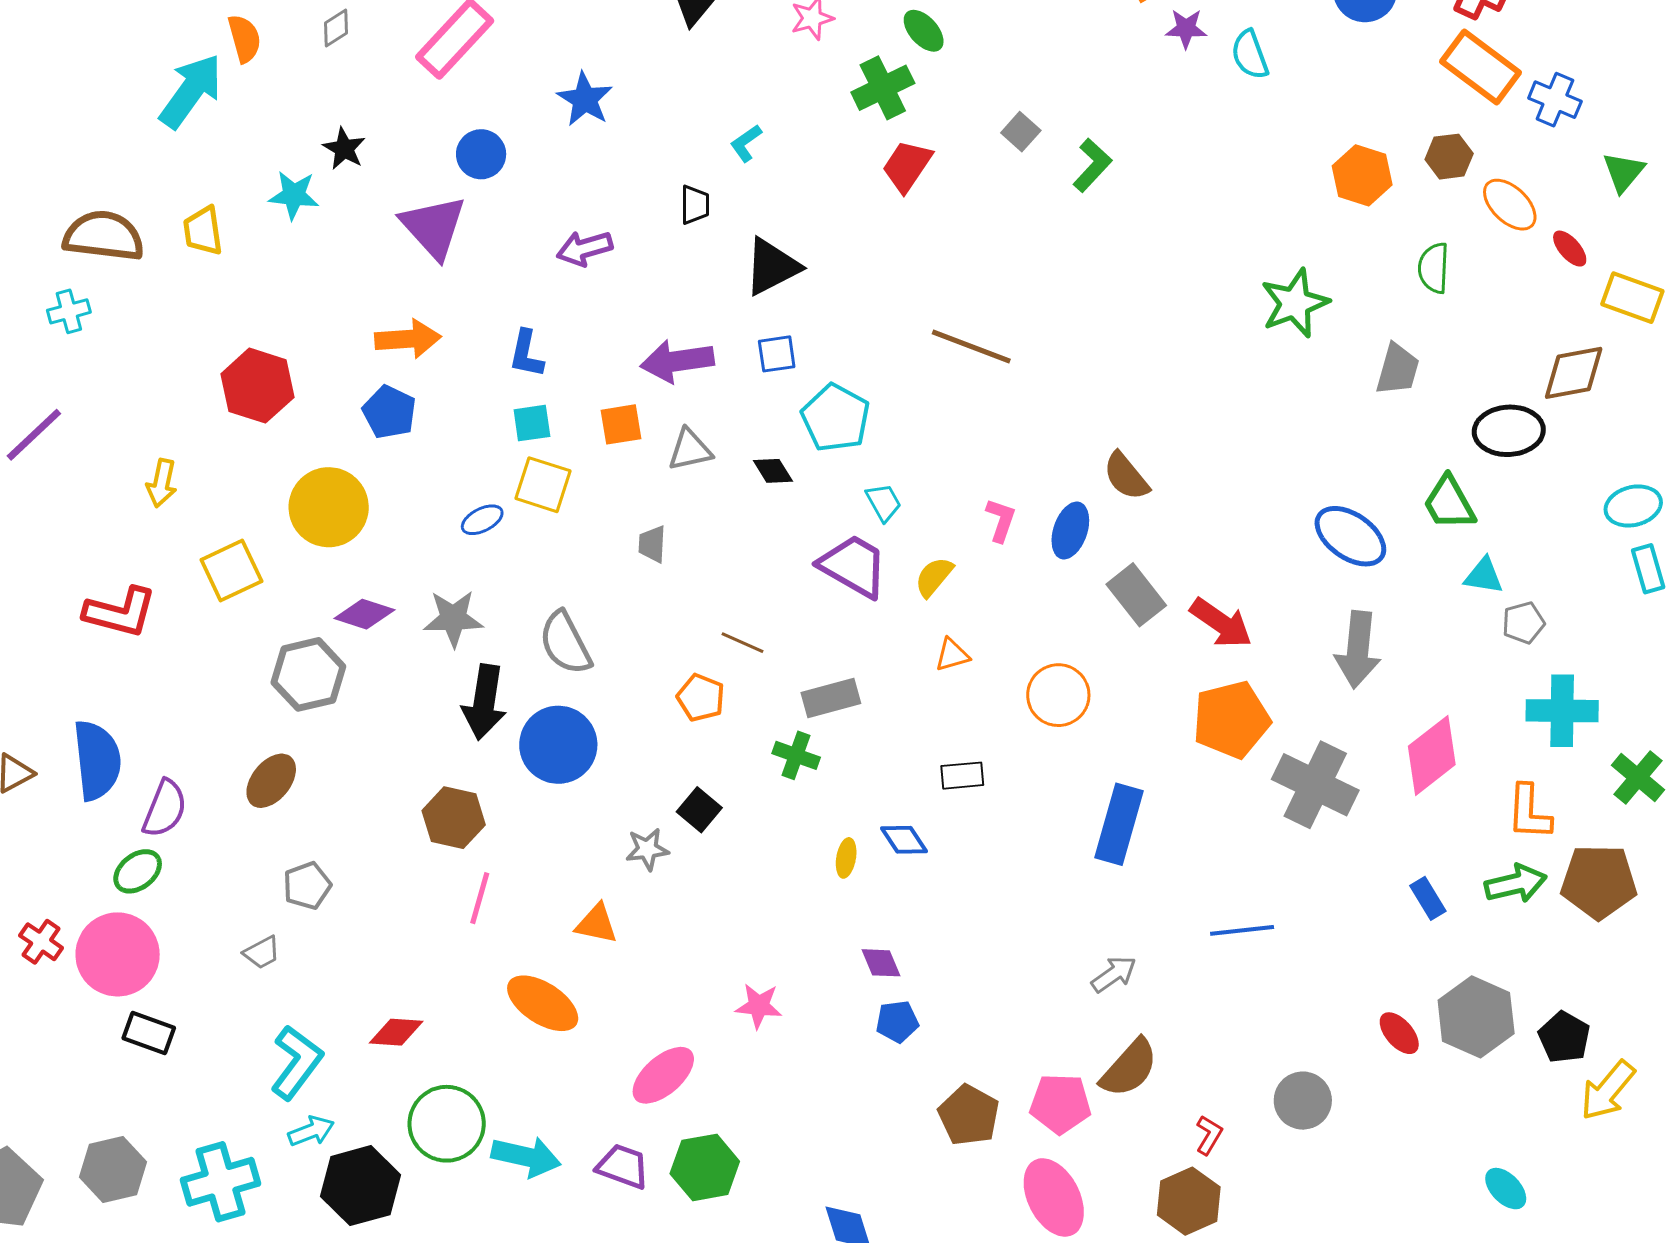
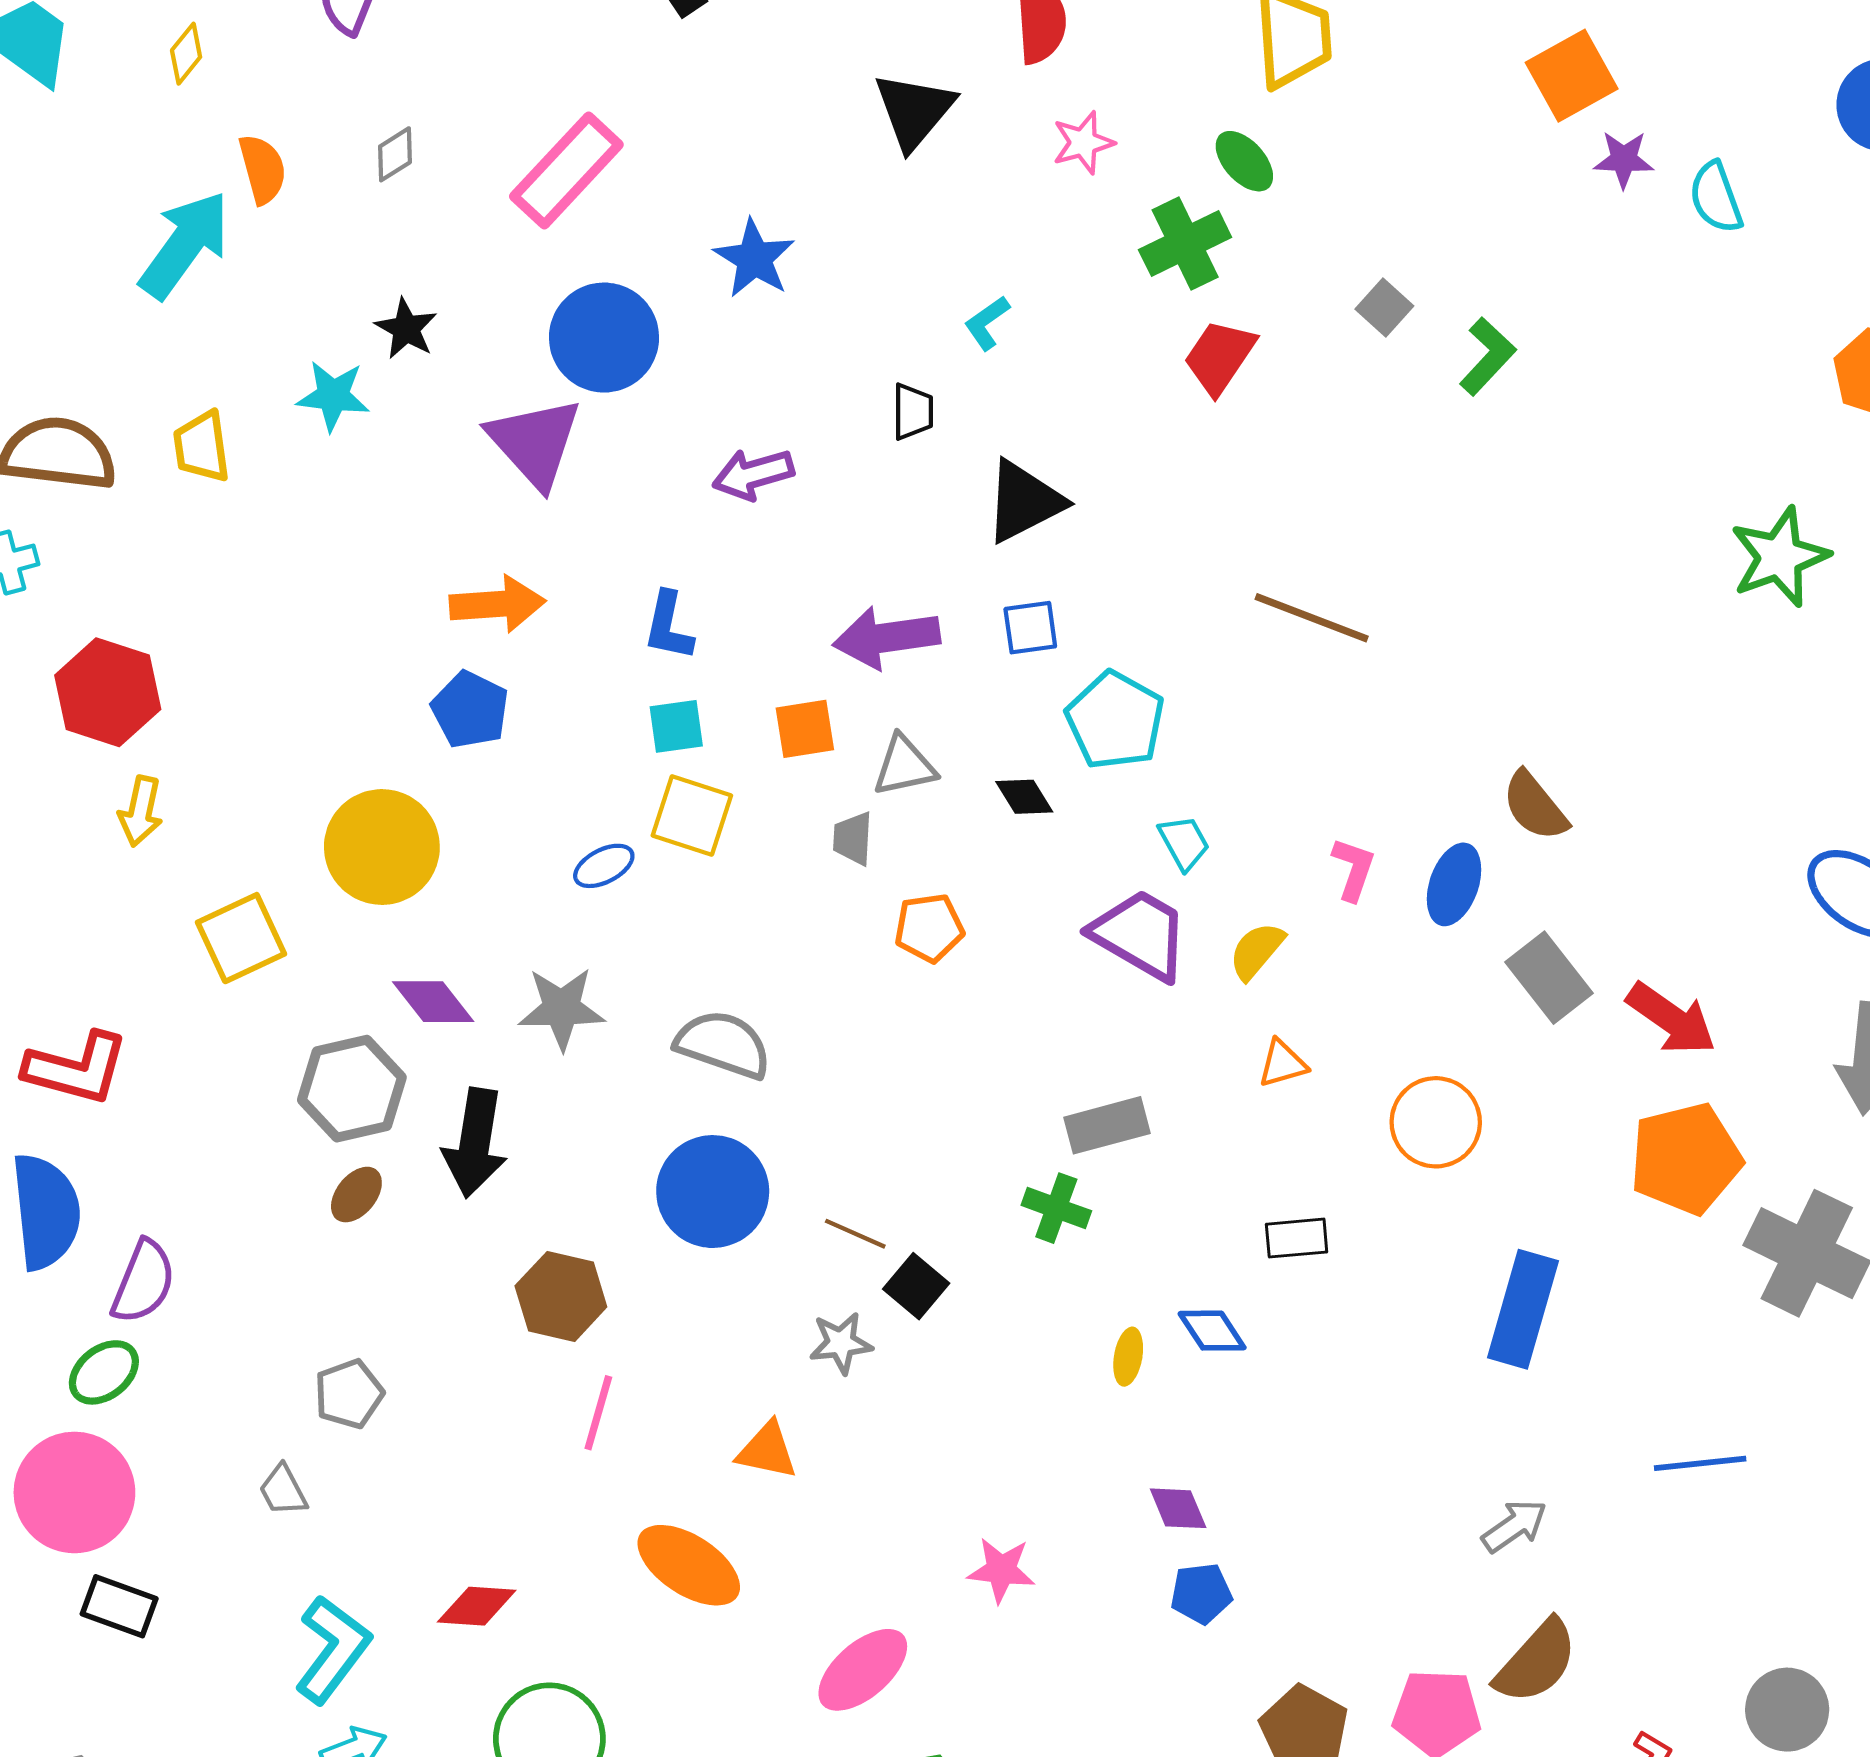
blue circle: (481, 154) -> (604, 338), size x1.5
red hexagon: (257, 386) -> (108, 692), moved
gray trapezoid: (652, 544) -> (853, 838), moved
red L-shape: (120, 612) -> (76, 1068), moved
purple diamond: (364, 614) -> (433, 1002), turned 34
gray semicircle: (565, 643) -> (723, 1044), turned 136
brown line: (742, 643) -> (855, 1234), moved
orange pentagon: (701, 698) -> (929, 928), moved, turned -30
black arrow: (484, 702) -> (475, 1143), moved
brown ellipse: (271, 781) -> (356, 1195), moved, size x0.7
gray trapezoid: (262, 953) -> (283, 1490), turned 90

